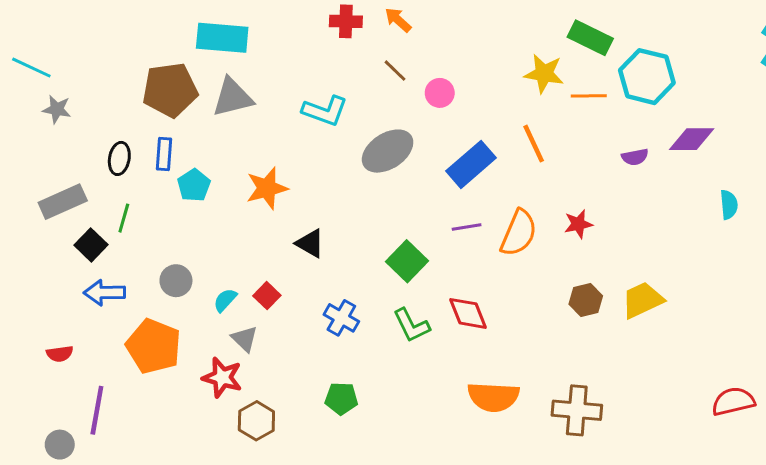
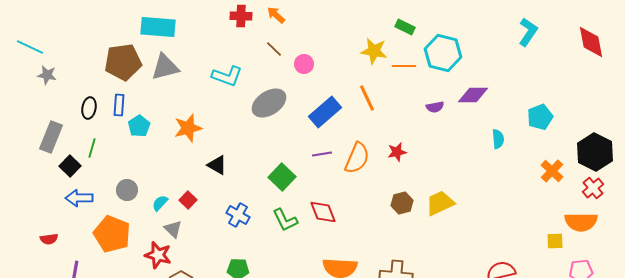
green rectangle: (590, 38) -> (405, 27), size x0.7
gray rectangle: (63, 202) -> (51, 137), turned -44

